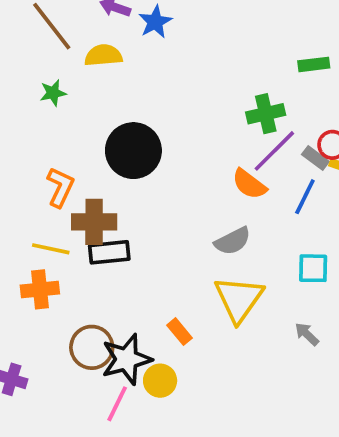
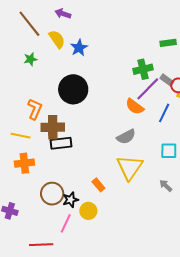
blue star: (155, 22) -> (79, 48), moved
yellow semicircle: (103, 55) -> (57, 39), turned 60
gray rectangle: (315, 158) -> (167, 80), moved
yellow line: (51, 249) -> (21, 136), moved
black star: (126, 359) -> (71, 200), size x0.6

